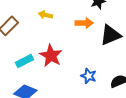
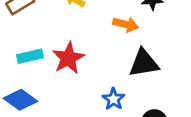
black triangle: (110, 35) -> (144, 63), moved

